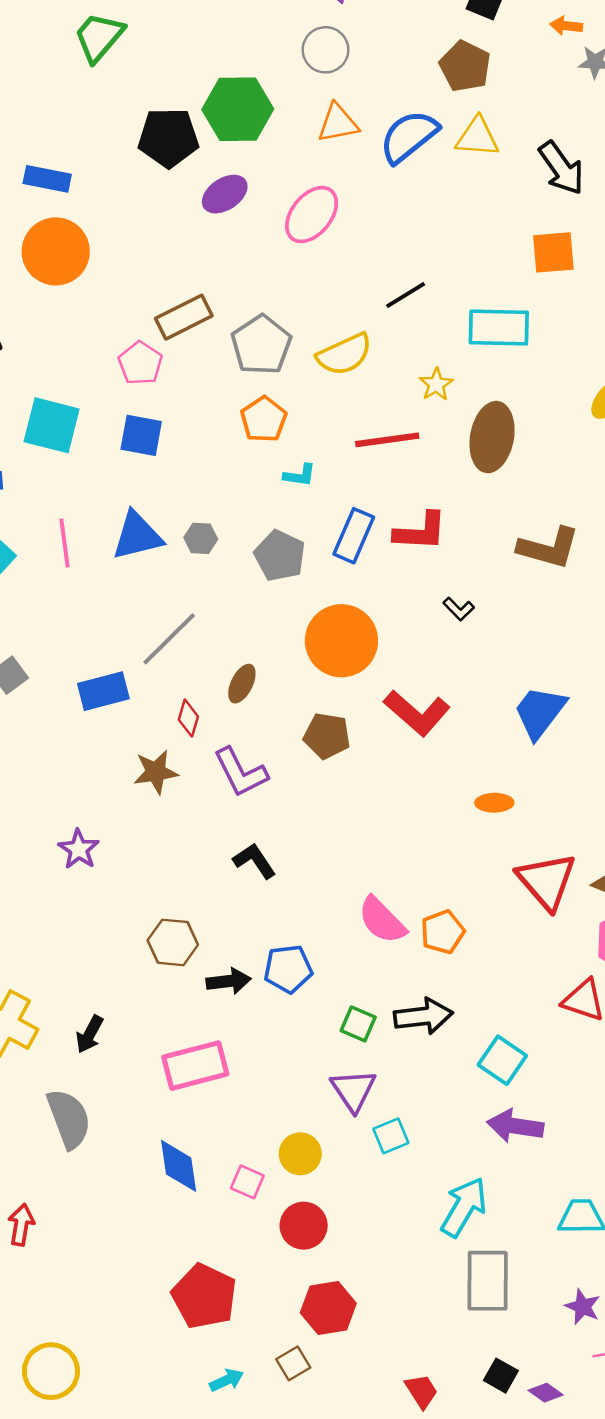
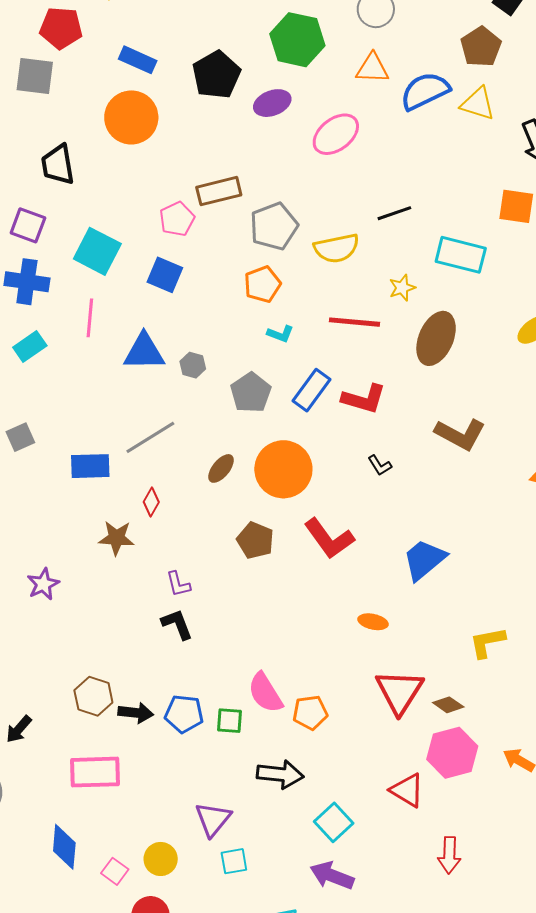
black pentagon: (168, 138) -> (216, 75), moved, turned 30
pink line: (65, 543) -> (90, 318), moved
brown ellipse: (242, 684) -> (221, 468), moved
purple L-shape: (241, 772) -> (178, 584), moved, size x0.6
brown hexagon: (173, 942) -> (93, 696), moved
green square: (358, 1024) -> (230, 721), moved, turned -32

